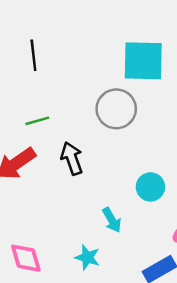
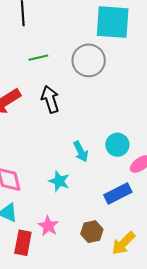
green line: (37, 121) -> (38, 58), moved
cyan circle: (150, 187) -> (117, 145), moved

